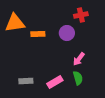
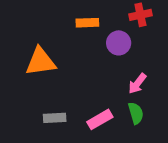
orange triangle: (15, 23) -> (41, 62), moved
orange rectangle: (38, 34) -> (87, 23), moved

